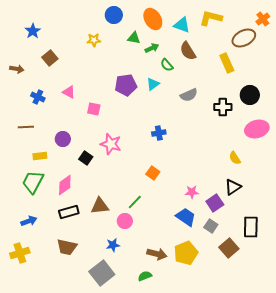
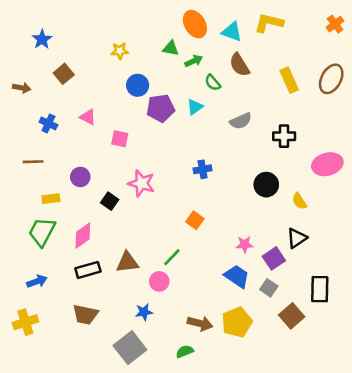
blue circle: (114, 15) -> (138, 85), moved
brown ellipse: (244, 38) -> (331, 79), moved, turned -35
black circle: (250, 95) -> (266, 185), moved

